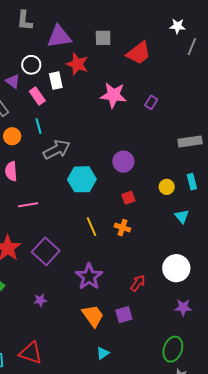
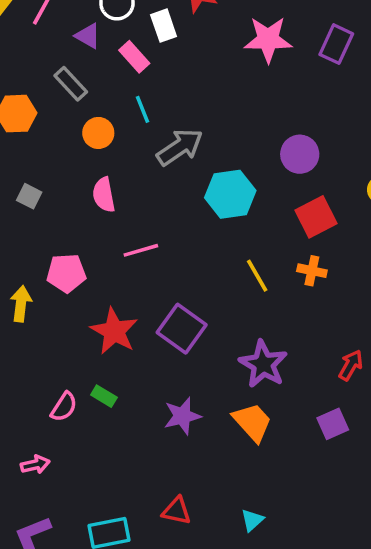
purple rectangle: (151, 102) -> (336, 44), size x1.5
red square: (128, 198) -> (316, 217), size x1.6
purple star: (40, 300) -> (182, 416), size x1.5
orange trapezoid: (93, 316) -> (252, 422), moved
red triangle: (31, 353) -> (177, 511), size x0.7
cyan triangle: (103, 353) -> (252, 520), moved

